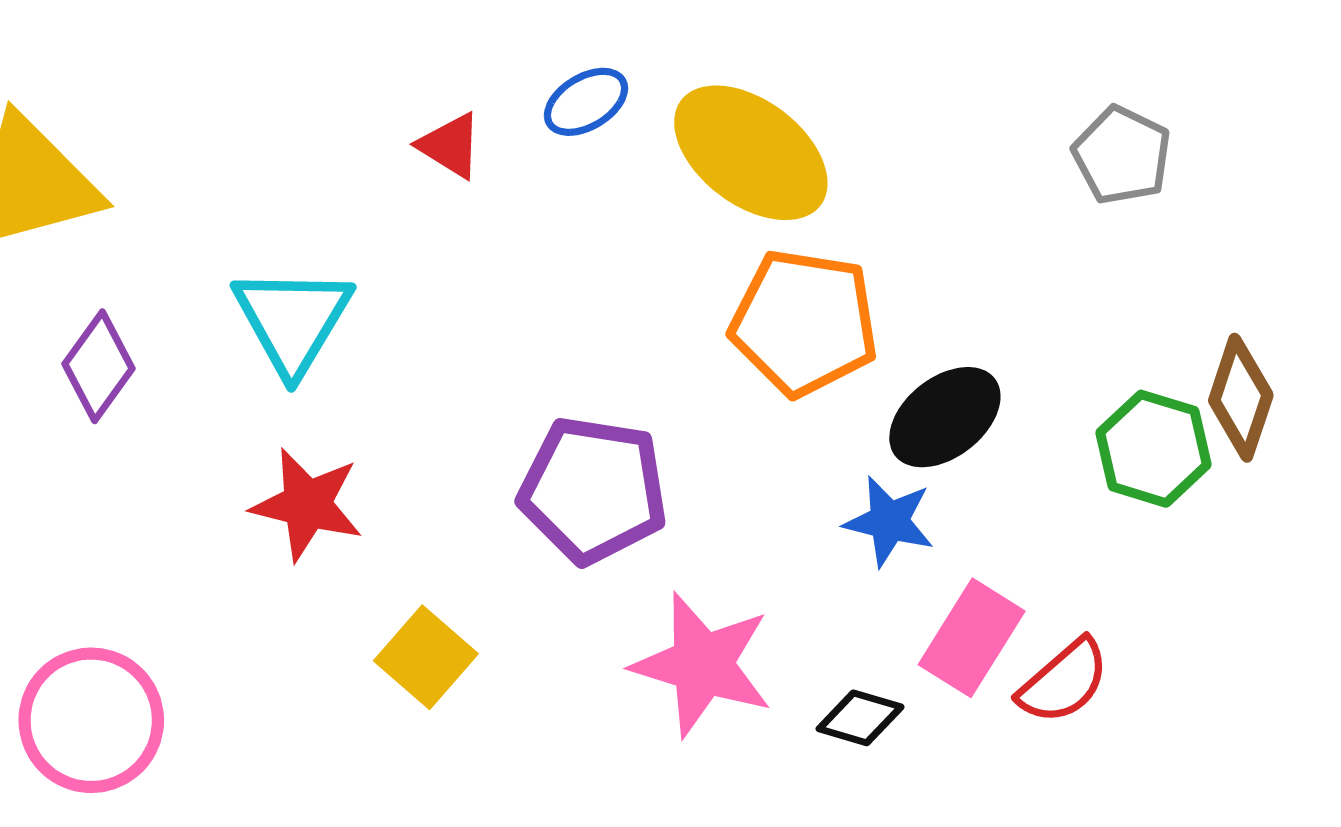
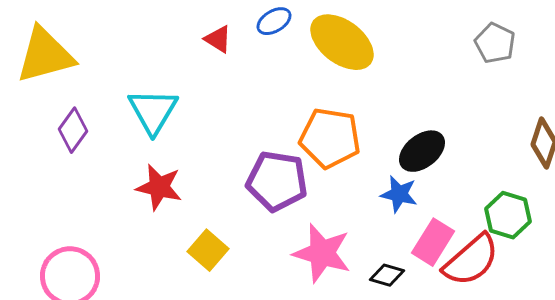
orange pentagon: (804, 323) -> (330, 138), moved
green hexagon: (1153, 449) -> (508, 215), moved
red semicircle: (1064, 681) -> (471, 260), size x1.5

